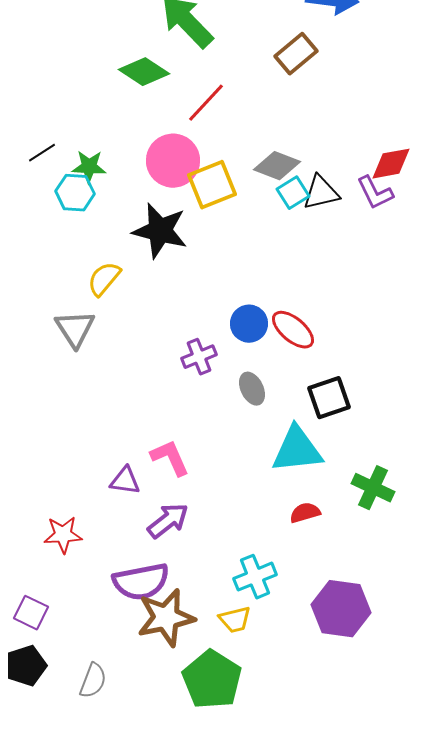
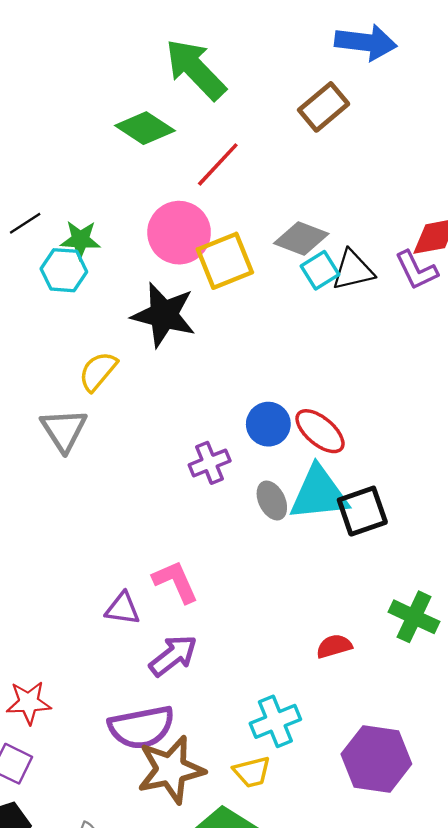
cyan triangle: (297, 450) -> (319, 493), moved
red star: (63, 535) -> (29, 703), moved

